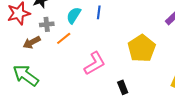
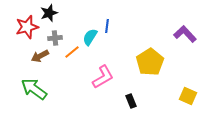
cyan semicircle: (74, 15) -> (90, 37), moved

